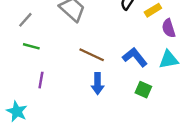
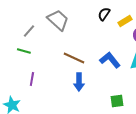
gray line: (25, 20) -> (29, 31), moved
green square: (143, 90) -> (117, 101), moved, turned -32

